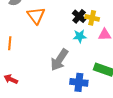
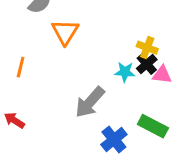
black cross: (79, 16) -> (147, 64), moved
blue cross: (79, 82) -> (114, 140), turned 36

